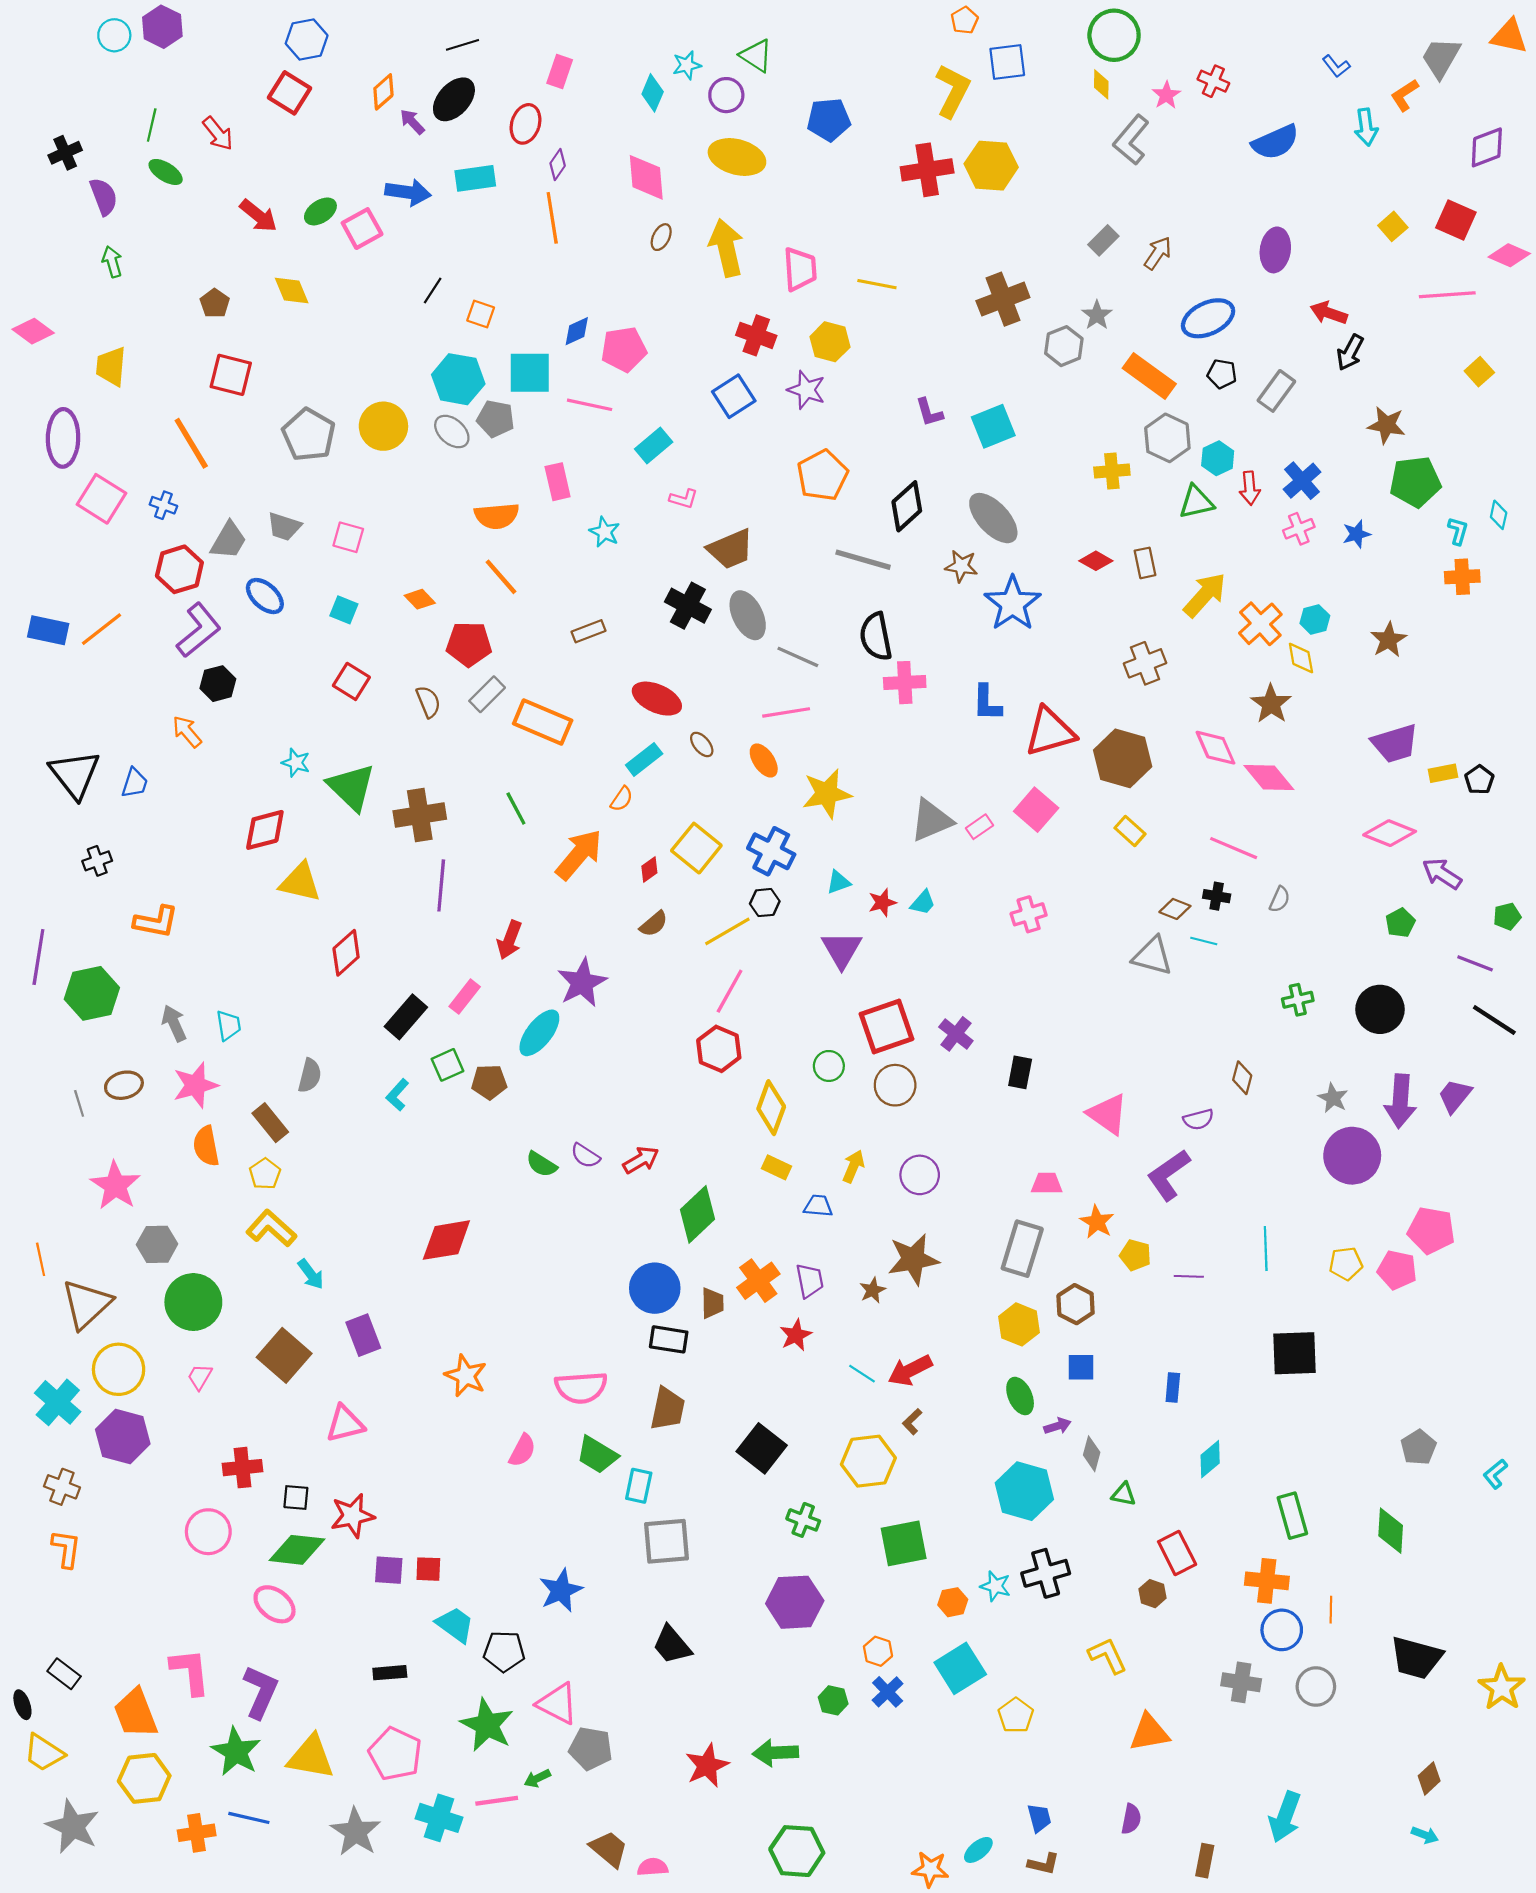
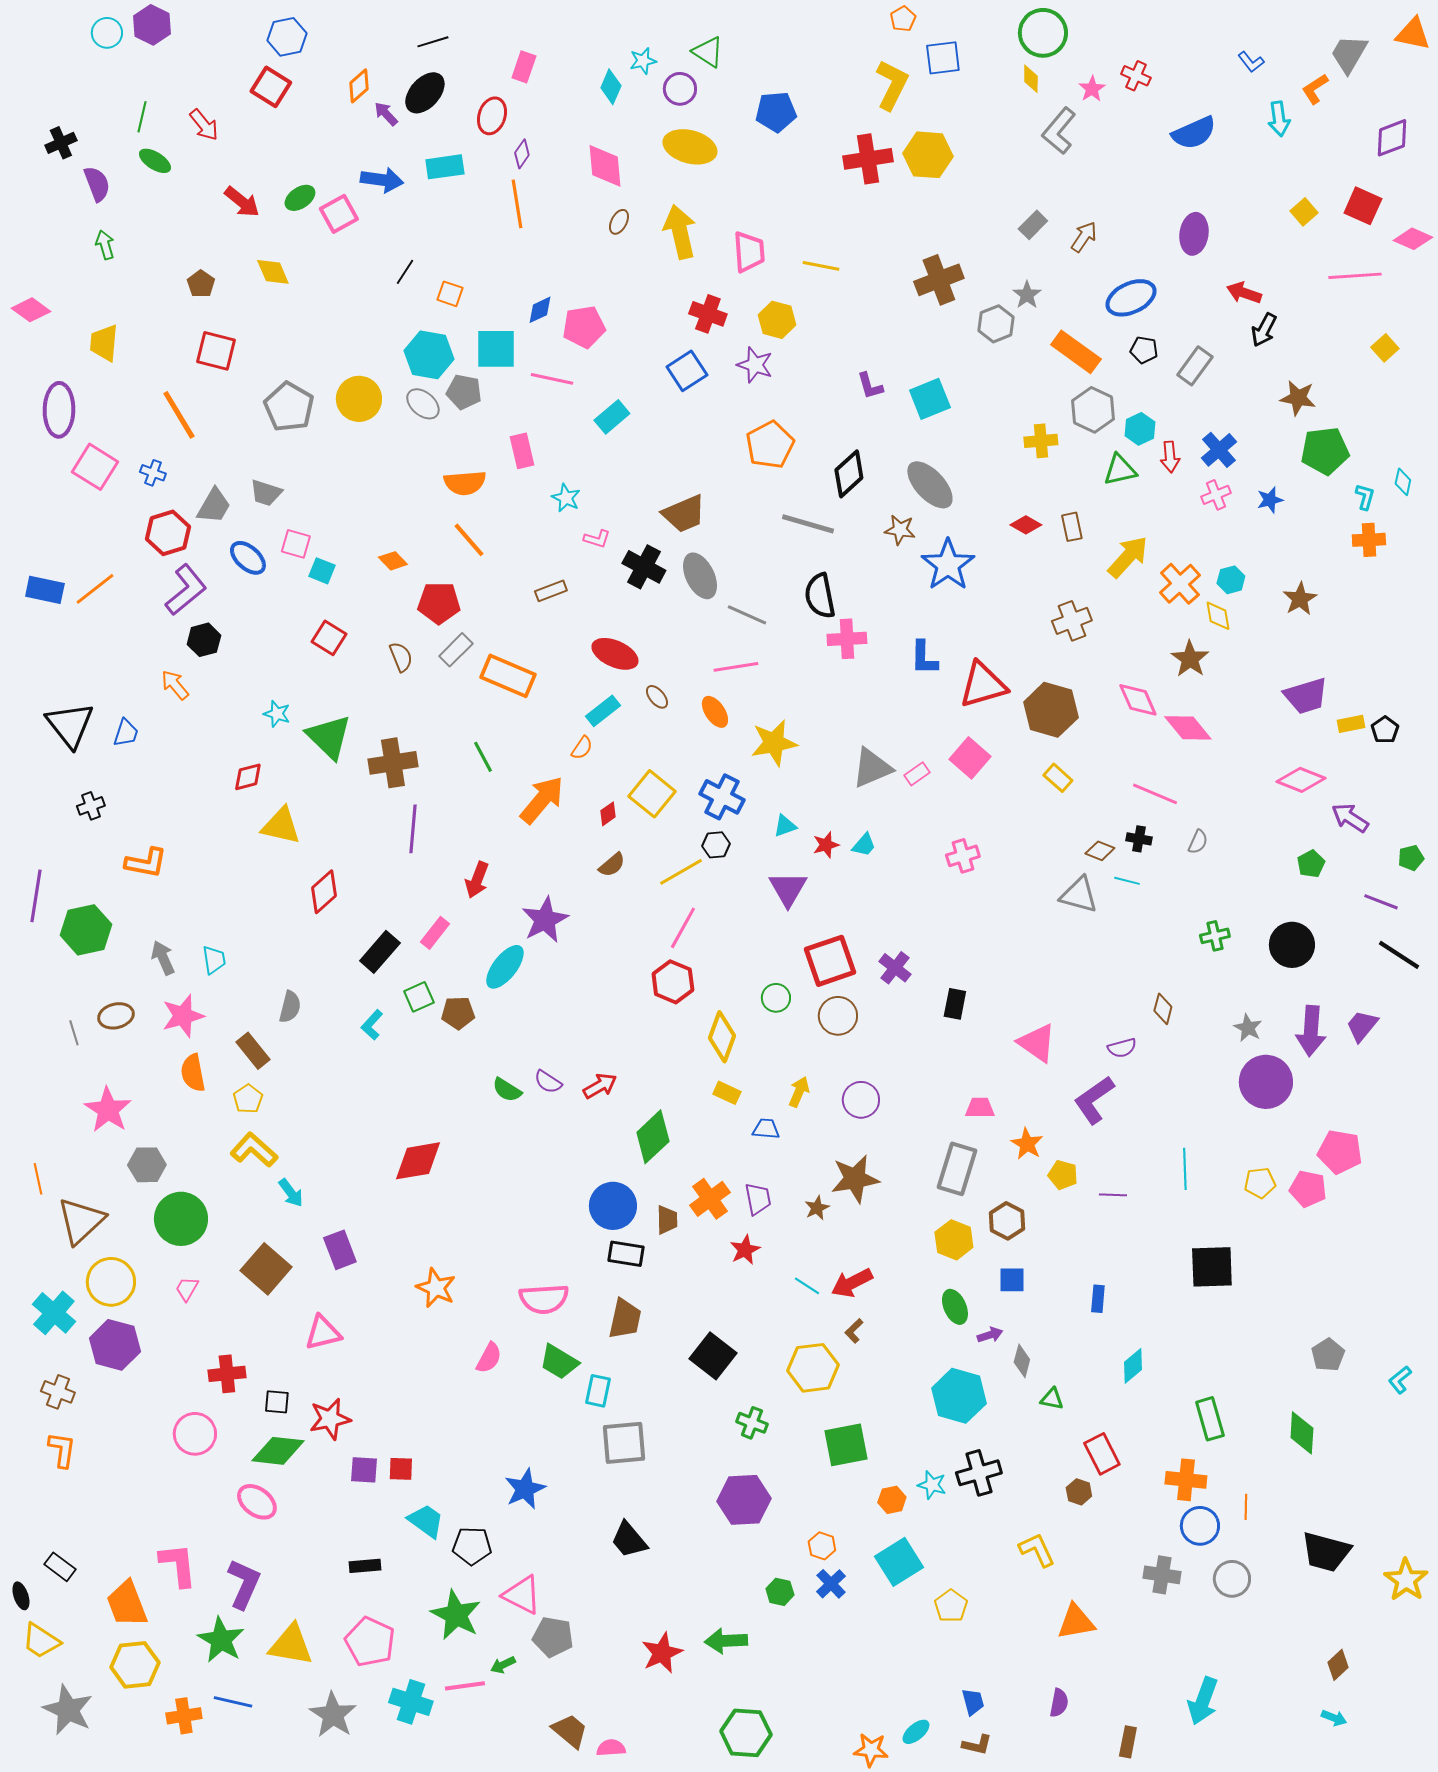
pink L-shape: (684, 499) -> (597, 539), moved
pink square: (348, 537) -> (296, 544), moved
red diamond: (265, 830) -> (248, 777), size x0.7

